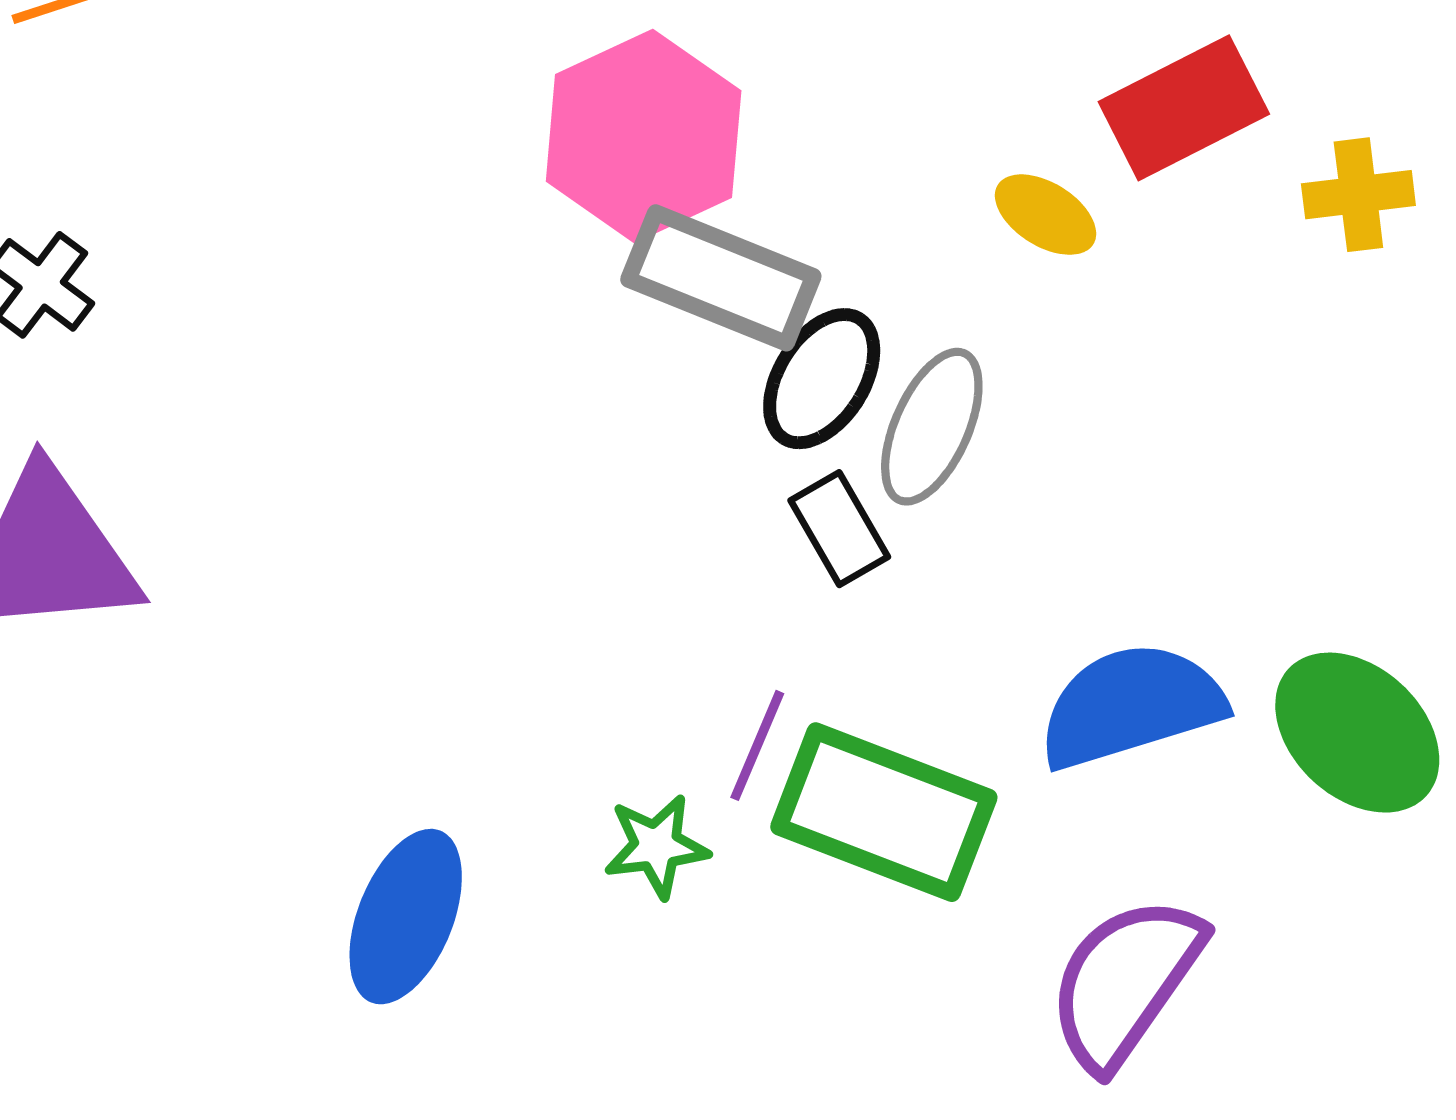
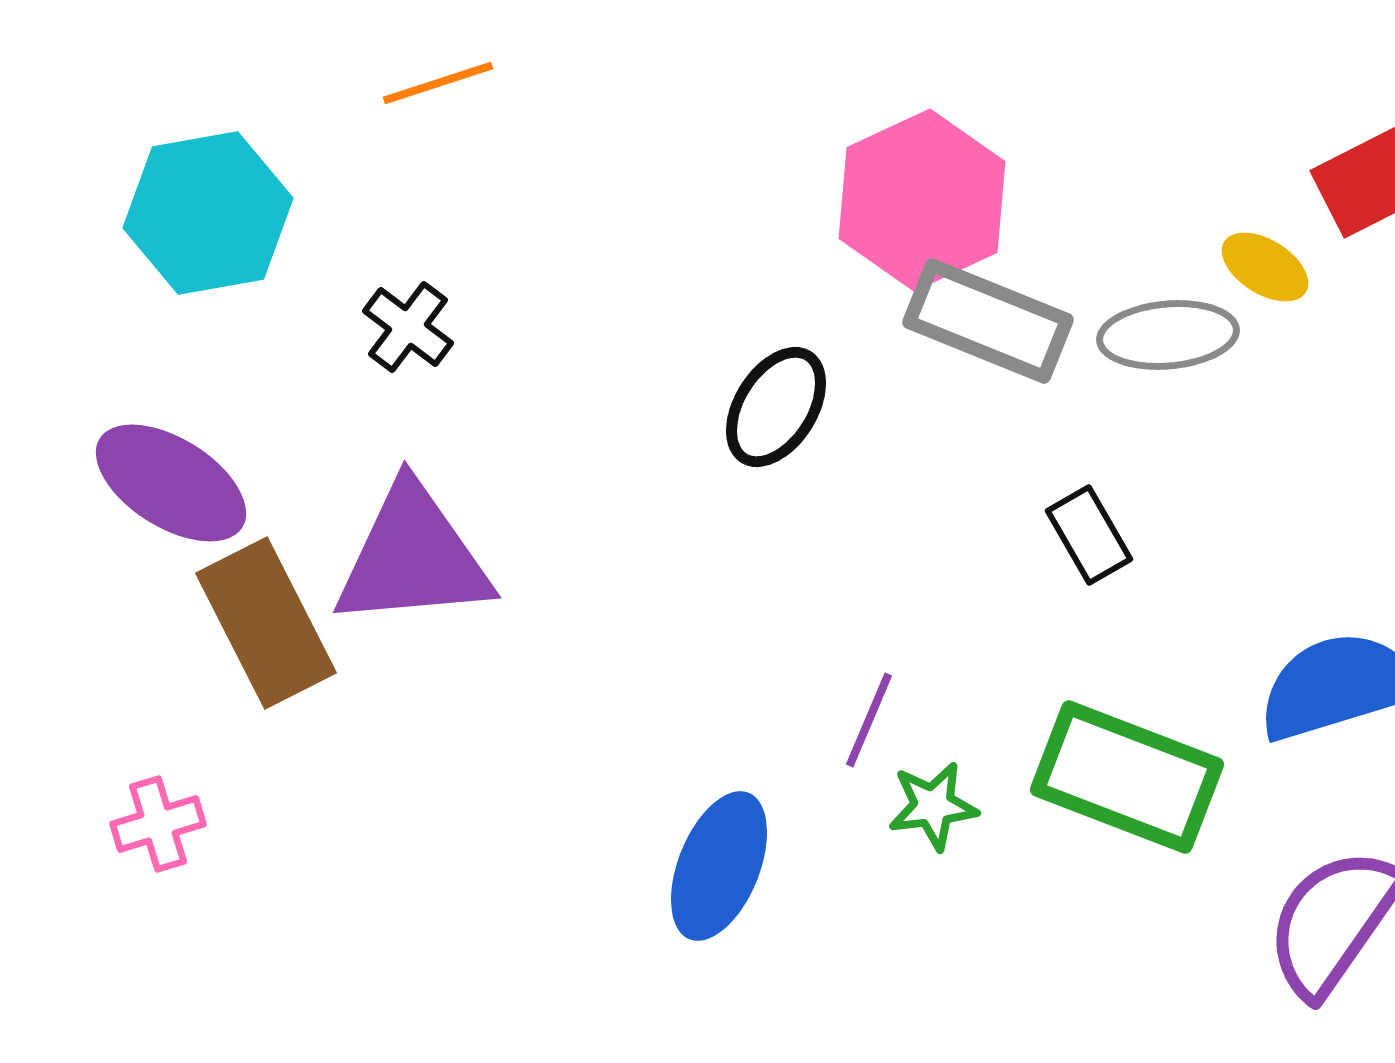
black ellipse: (822, 379) -> (776, 407), moved
gray ellipse: (932, 427) -> (1168, 335), moved, turned 61
purple line: (757, 745) -> (869, 720), moved

